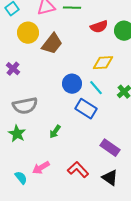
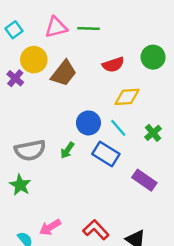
red semicircle: (99, 27) -> (113, 65), moved
purple cross: (13, 69) -> (15, 78), moved
green arrow: (55, 132) -> (67, 150), moved
purple rectangle: (110, 148) -> (144, 180), moved

